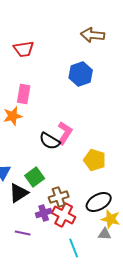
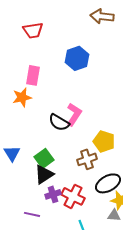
blue hexagon: (81, 74) -> (77, 58), moved
black triangle: (19, 193) -> (44, 174), moved
brown cross: (59, 197) -> (87, 159), moved

